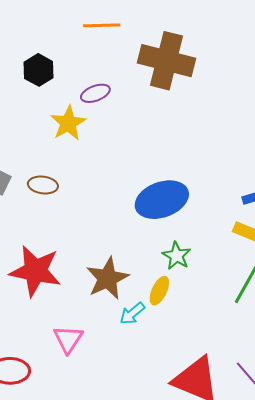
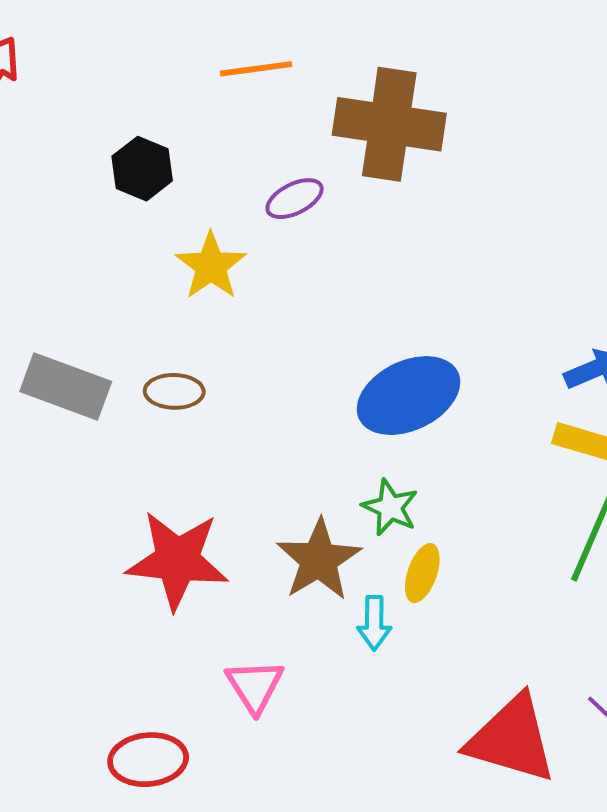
purple ellipse: (95, 93) -> (295, 199), moved
green star: (177, 256) -> (390, 507), moved
cyan arrow: (132, 313) -> (374, 623), turned -44

